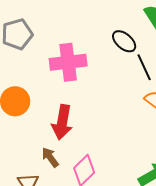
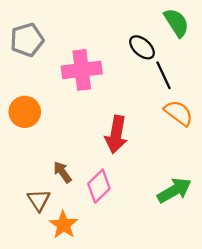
red arrow: (62, 122) -> (116, 134), moved

